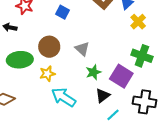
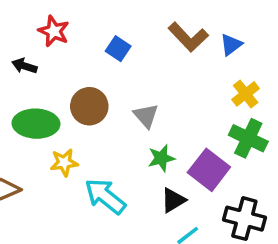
yellow cross: (138, 22) -> (246, 94), moved
yellow star: (47, 74) -> (64, 163), moved

